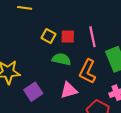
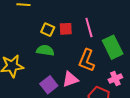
green semicircle: (61, 59) -> (45, 50), moved
purple square: (33, 92) -> (49, 85), moved

